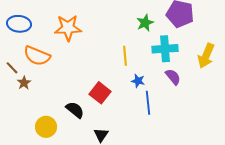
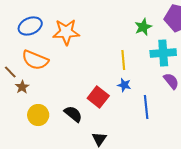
blue ellipse: (19, 24) -> (30, 26), moved, turned -30
blue star: (138, 81) -> (124, 85), moved
yellow circle: (46, 127) -> (38, 115), moved

